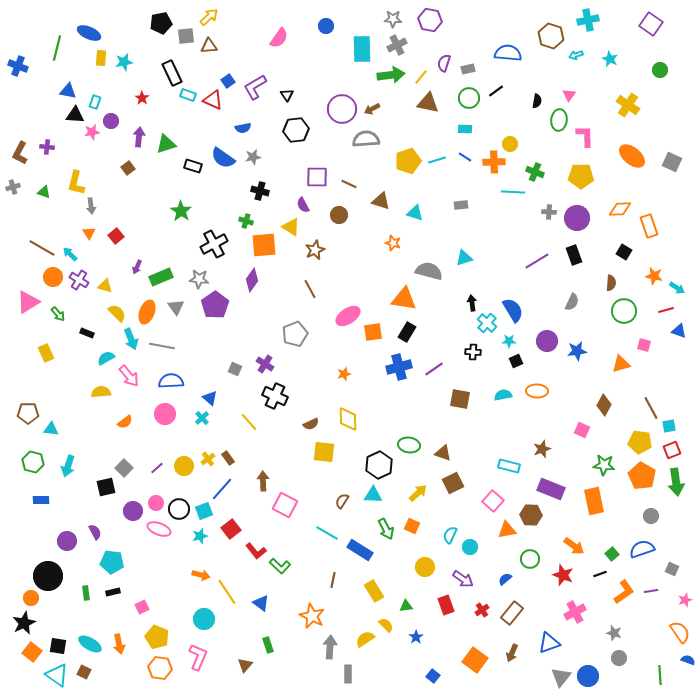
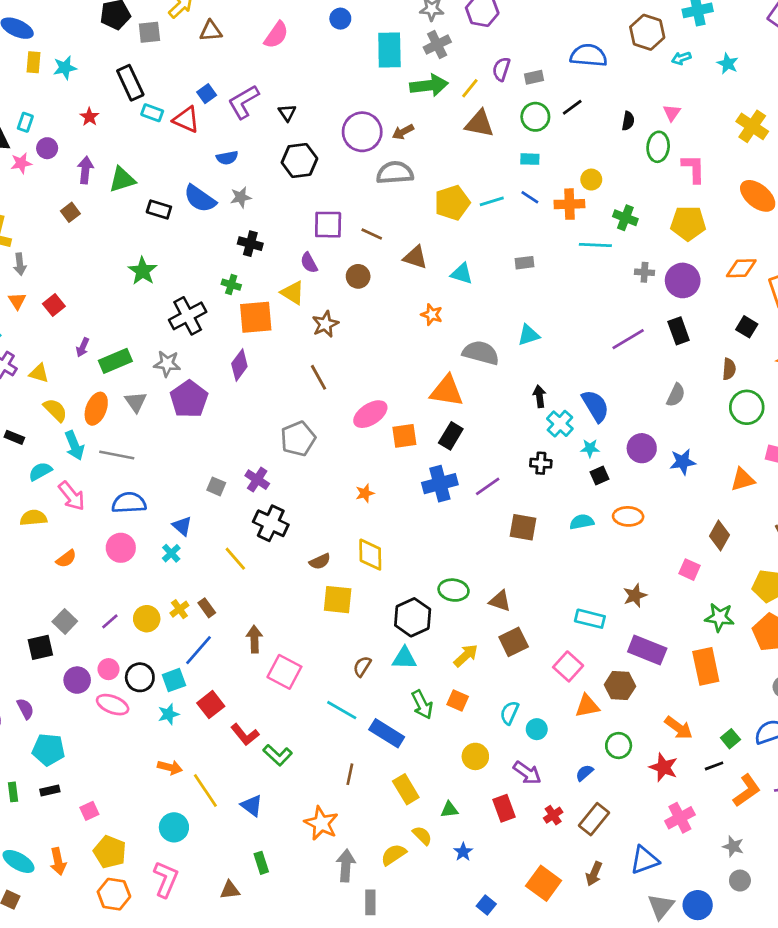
brown triangle: (209, 46) -> (211, 31), moved
brown triangle: (245, 665) -> (230, 890), turned 42

